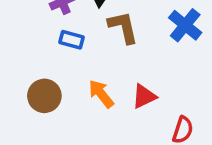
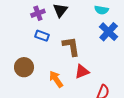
brown L-shape: (123, 27) -> (71, 46), moved
orange arrow: (101, 94) -> (56, 79), moved

